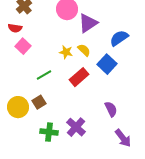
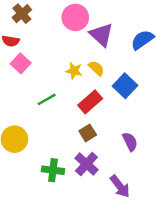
purple triangle: (88, 23) -> (101, 35), turned -45
blue semicircle: (119, 38) -> (142, 40), moved
brown square: (39, 102) -> (88, 133), moved
purple arrow: (123, 138) -> (120, 186), moved

